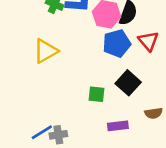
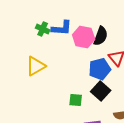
blue pentagon: (117, 43) -> (100, 69), moved

